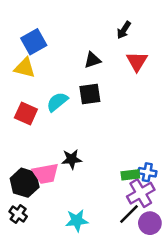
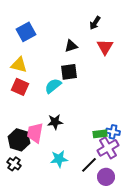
yellow triangle: (25, 68) -> (19, 65), moved
cyan semicircle: (57, 102) -> (53, 86), moved
pink trapezoid: (46, 174) -> (35, 133), turned 110
black line: (129, 214) -> (89, 165), moved
cyan star: (77, 221) -> (59, 159), moved
purple circle: (150, 223) -> (106, 177), moved

